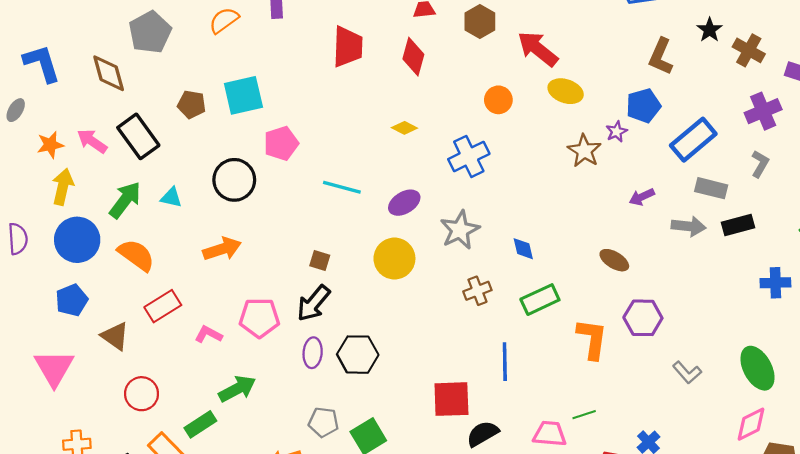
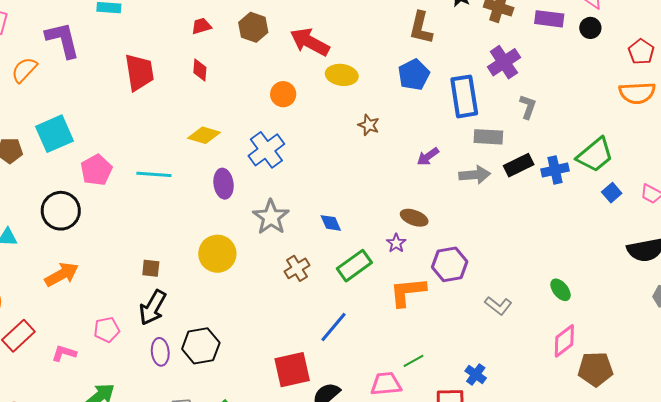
red diamond: (413, 57) -> (200, 70), size x0.7
purple cross: (763, 111) -> (504, 62), moved
yellow diamond: (404, 128) -> (204, 135), size x1.4
purple star: (617, 132) -> (396, 243), moved
blue rectangle: (693, 140) -> (464, 96), turned -48
brown star: (584, 151) -> (369, 125), size x0.7
cyan line: (342, 187) -> (154, 174), moved
purple ellipse: (404, 203) -> (224, 184), moved, turned -56
blue cross: (775, 283) -> (555, 170), moved
pink pentagon: (259, 318) -> (107, 330), size x0.7
orange L-shape: (592, 339) -> (408, 292), turned -93
blue line: (505, 362) -> (334, 327), turned 52
green ellipse: (757, 368) -> (561, 290), size x0.6

